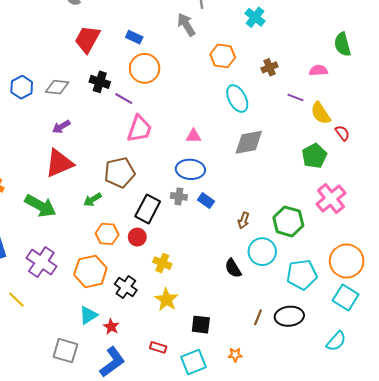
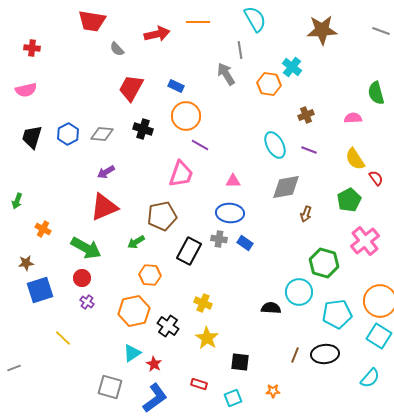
orange hexagon: (223, 56) -> (269, 84), moved
purple line: (296, 98) -> (309, 150), moved
purple line: (124, 99) -> (200, 145), moved
brown arrow: (243, 220) -> (306, 214), moved
red circle: (137, 237) -> (82, 278), moved
purple cross: (41, 262) -> (87, 302), size x0.5
black semicircle: (233, 268) -> (271, 308), turned 126
cyan square: (194, 362) -> (233, 398), size x0.7

